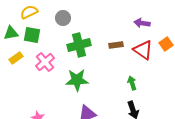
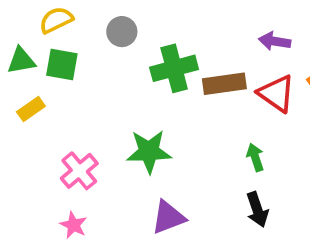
green cross: (79, 45) -> (174, 68), moved
brown rectangle: (116, 45) -> (224, 84), size x1.5
pink cross: (45, 62) -> (79, 171), moved

